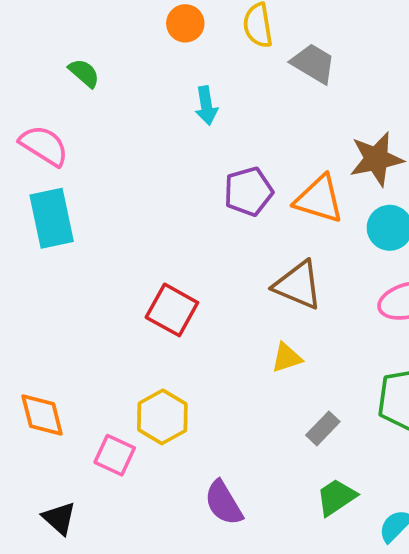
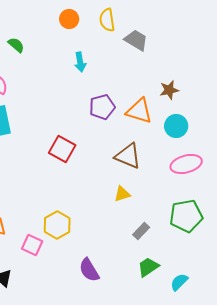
brown star: (376, 159) -> (169, 90), size x0.7
red square: (172, 310) -> (62, 149), moved

